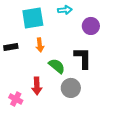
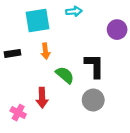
purple circle: (91, 26) -> (117, 30), moved
gray circle: (71, 88) -> (93, 100), moved

